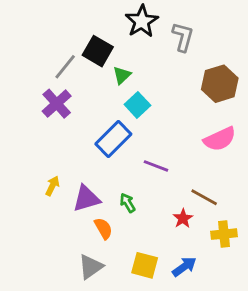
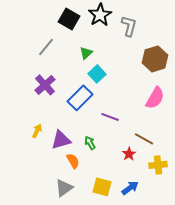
black square: (98, 51) -> (69, 19), moved
purple cross: (57, 104) -> (45, 85), moved
pink semicircle: (220, 139) -> (155, 98), turned -35

